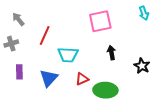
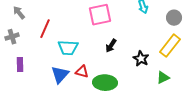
black arrow: (111, 53) -> (111, 46), turned -136
blue triangle: (49, 78) -> (60, 75), moved
red triangle: (82, 79) -> (82, 72), turned 40

